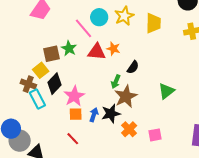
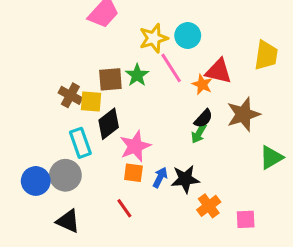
yellow star: (124, 16) -> (154, 38), moved
pink line: (83, 28) -> (171, 68), moved
red triangle: (97, 52) -> (219, 71), moved
black semicircle: (133, 67) -> (203, 118), moved
yellow square: (41, 70) -> (91, 101), turned 35
brown cross: (28, 84) -> (70, 95), moved
brown star: (126, 96) -> (243, 114), moved
gray circle: (20, 141) -> (65, 175), moved

